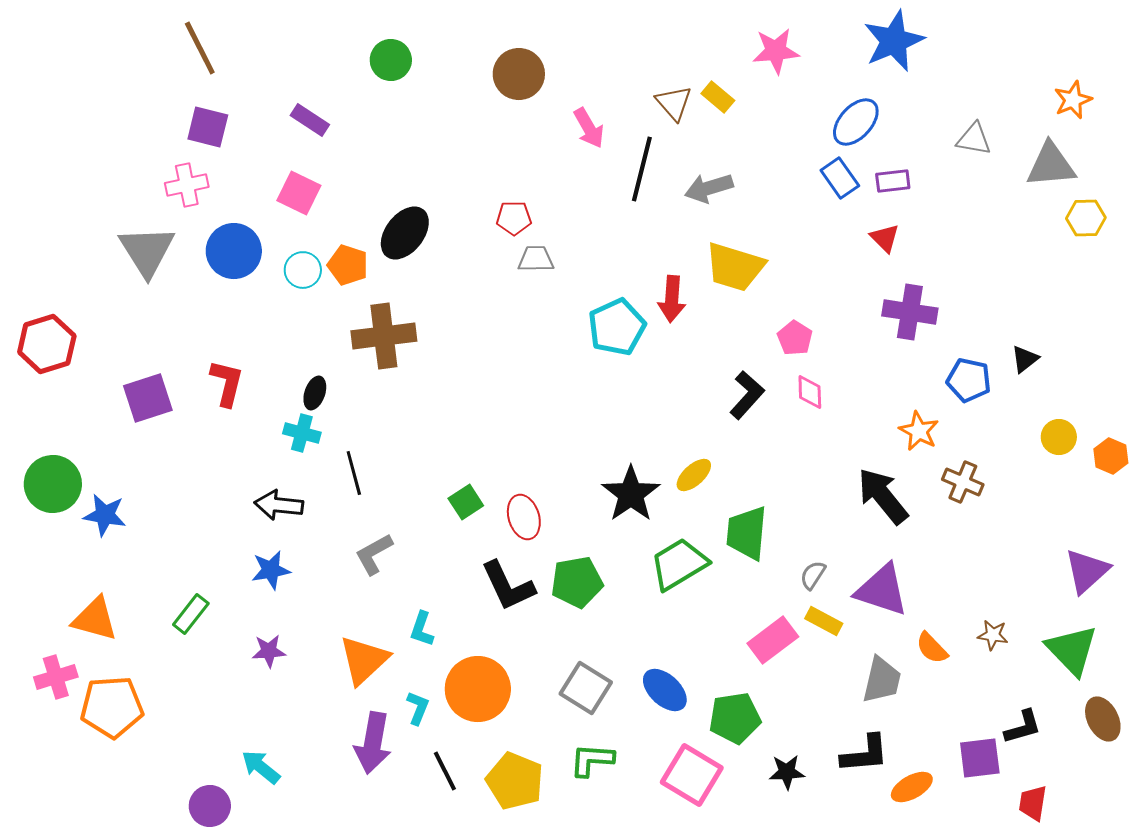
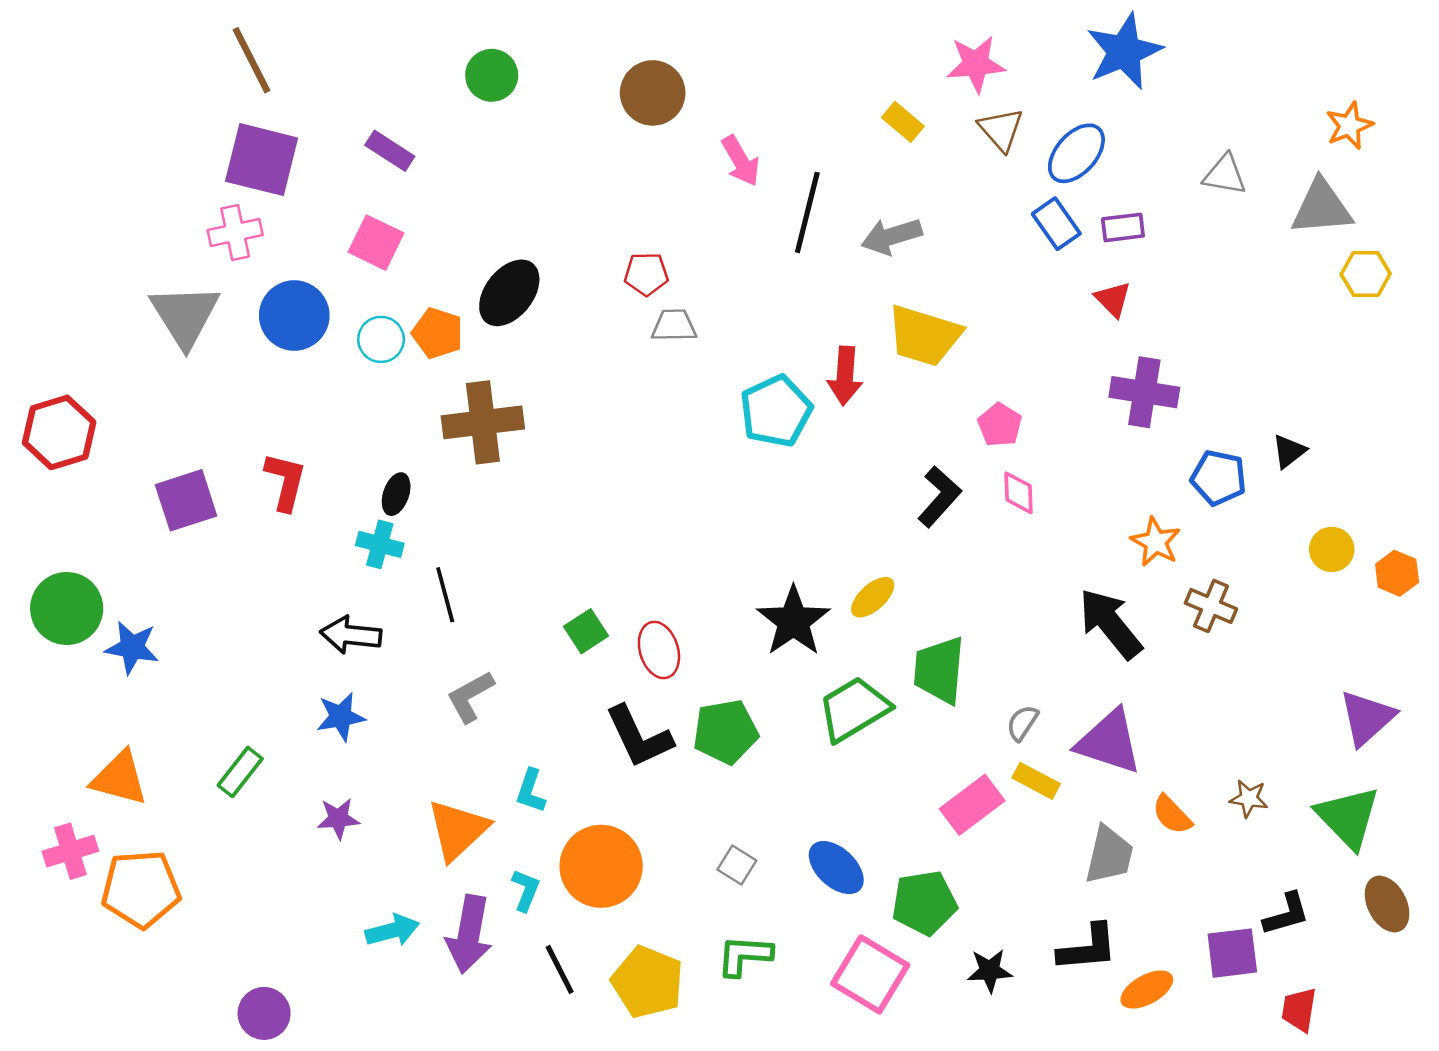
brown triangle: (674, 103) -> (1001, 129), moved
purple square: (208, 127) -> (262, 160), size x1.4
gray square: (586, 688) -> (737, 865), size x0.6
cyan arrow: (261, 767) -> (392, 930), moved, turned 126

